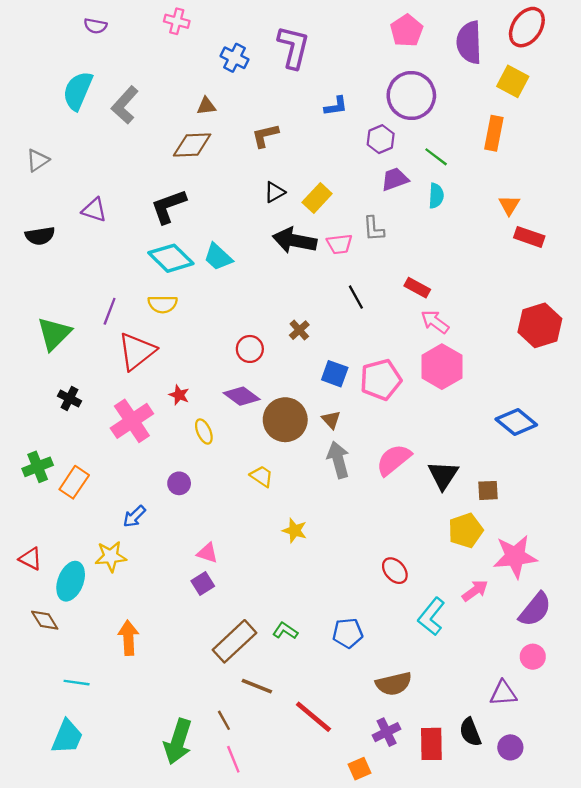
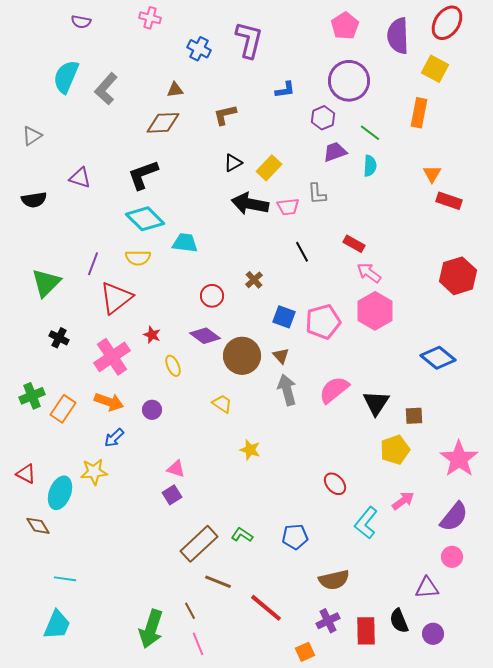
cyan trapezoid: (218, 257) -> (185, 243), moved, turned 144
pink star: (515, 556) -> (459, 459), moved, turned -30
orange arrow: (128, 638) -> (109, 402), moved, turned 112

